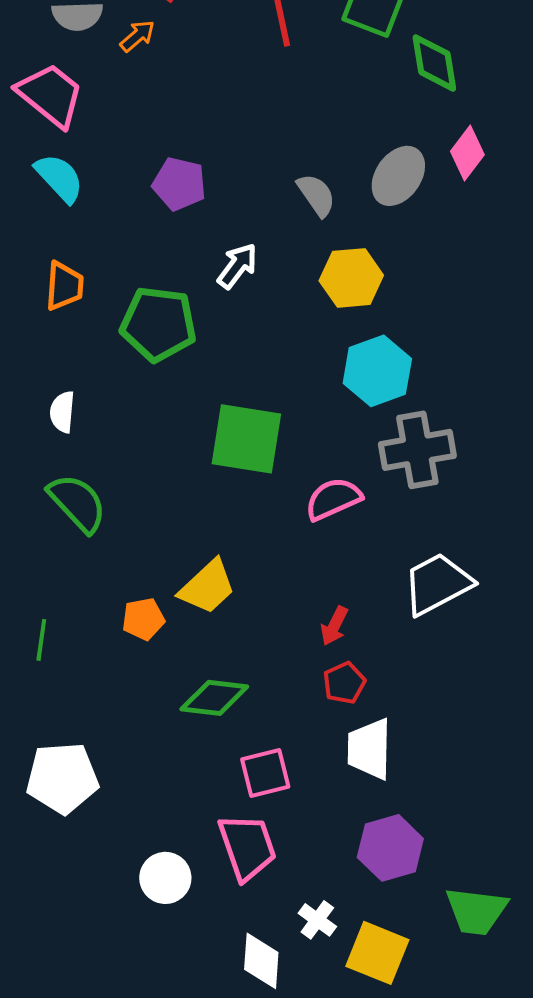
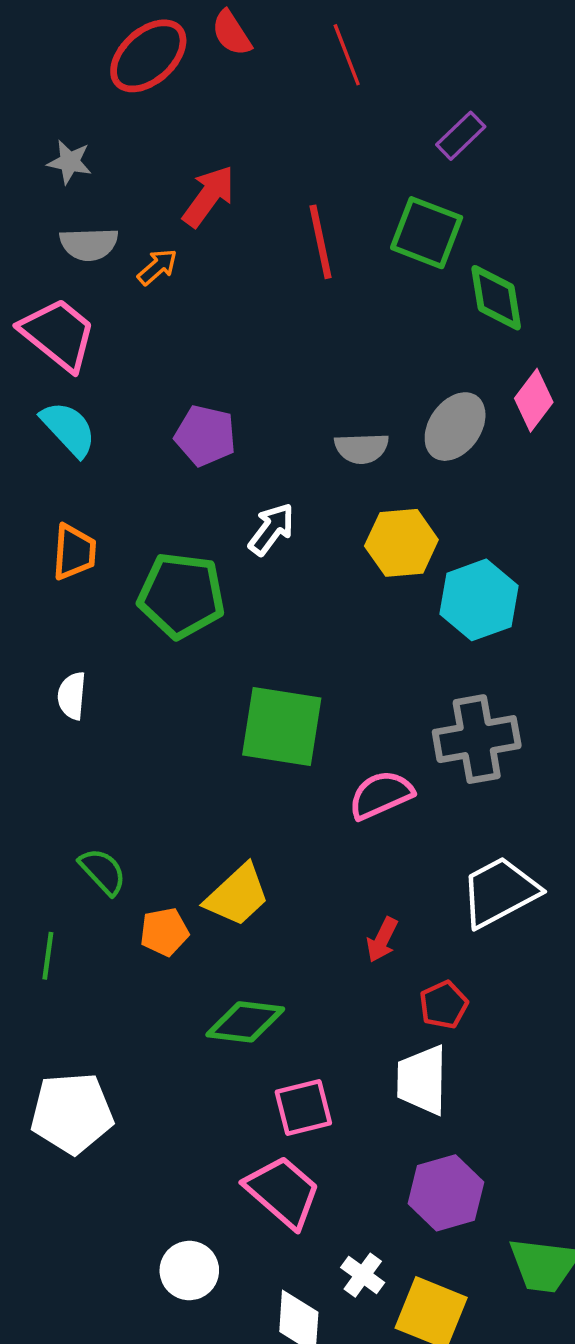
gray semicircle: (316, 195) -> (362, 448), turned 123
cyan hexagon: (377, 371) -> (479, 600), moved
green semicircle: (77, 503) -> (103, 871), moved, size x0.7
red pentagon: (344, 683) -> (444, 1005), moved
pink trapezoid: (247, 847) -> (283, 1192), turned -30
white circle: (165, 878) -> (189, 1271), moved

